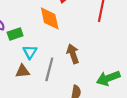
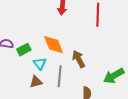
orange diamond: (50, 18) -> (54, 45), moved

